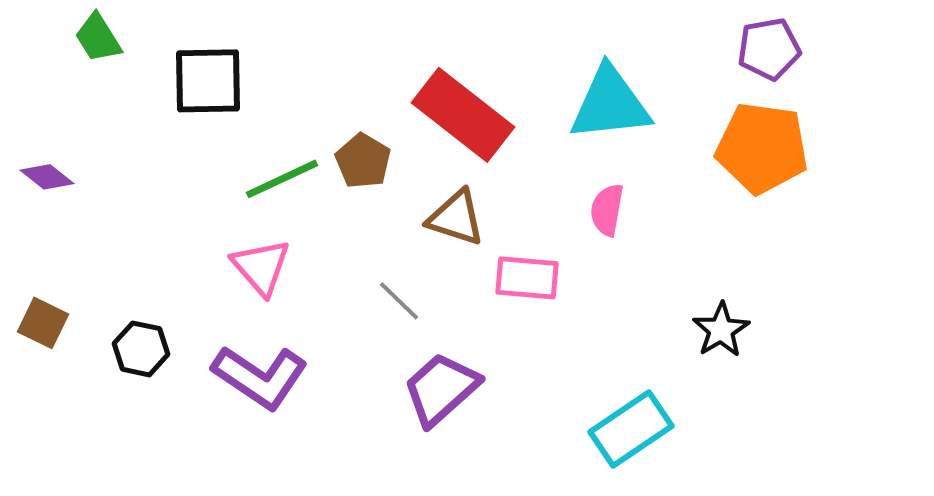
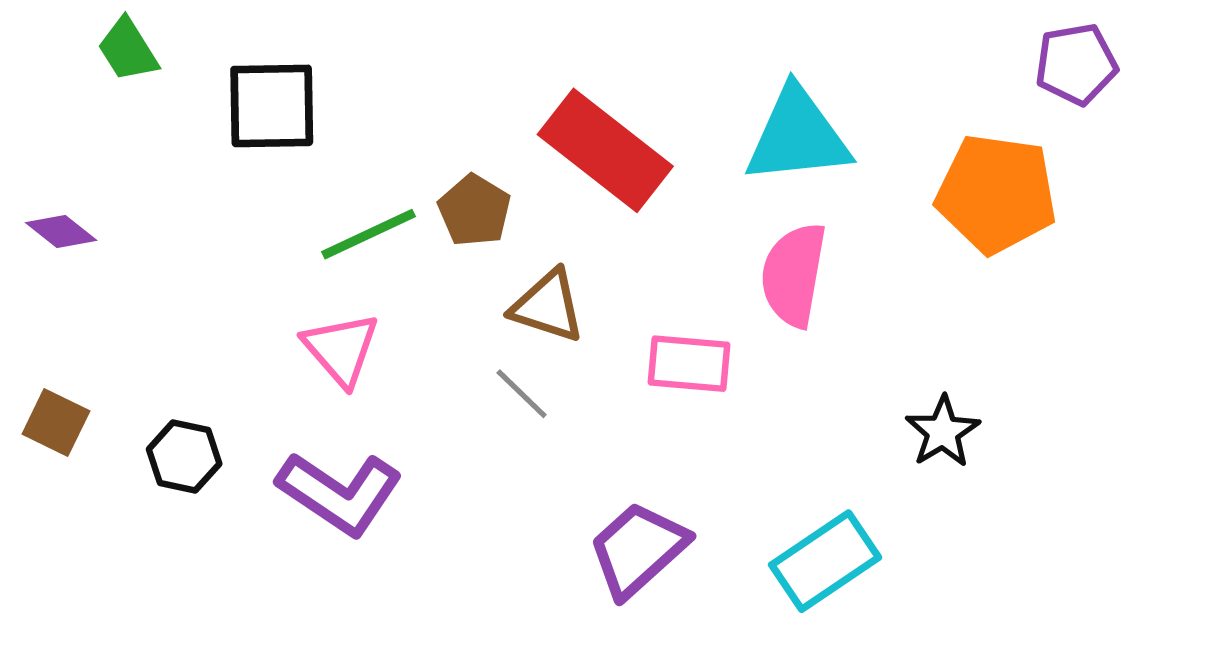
purple pentagon: (769, 49) -> (1076, 64), moved
pink semicircle: (607, 210) -> (794, 275), size x1.5
brown triangle: (456, 218) -> (548, 306), moved
purple trapezoid: (441, 389) -> (638, 549), moved

